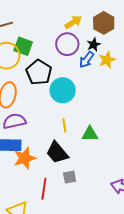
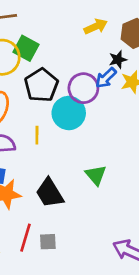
purple circle: (67, 44) -> (83, 88), moved
yellow line: (64, 125) -> (37, 135), moved
green triangle: (90, 134) -> (96, 175), turned 42
gray square: (70, 177) -> (48, 242), moved

